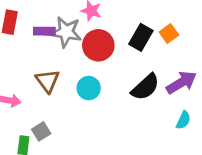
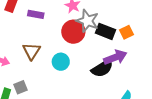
gray star: (66, 32) -> (87, 21), moved
black rectangle: (141, 37) -> (105, 31), turned 72
purple arrow: (181, 82) -> (115, 57), moved

